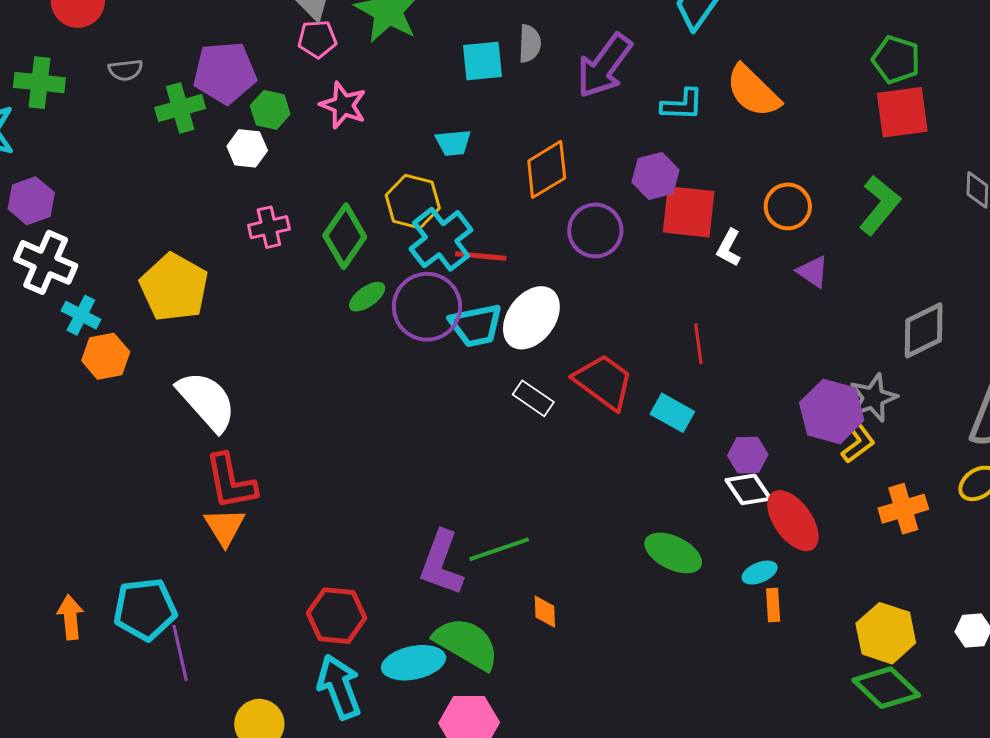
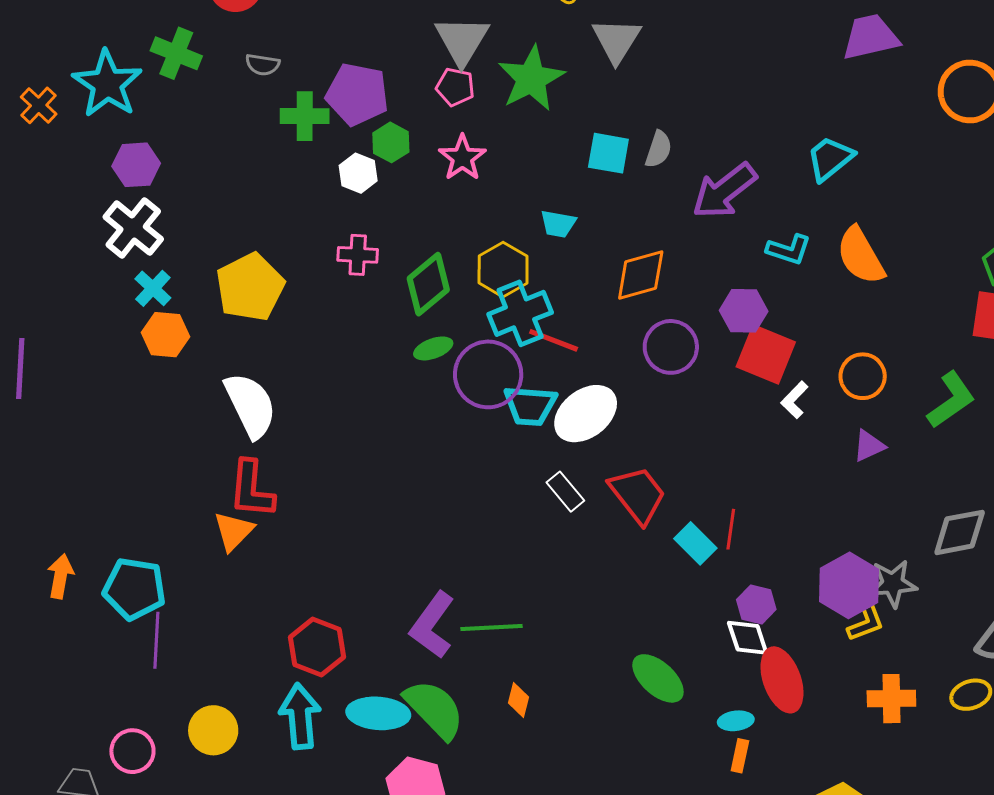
purple triangle: (813, 272) -> (869, 446), turned 45
red line: (698, 344) -> (731, 529), moved

